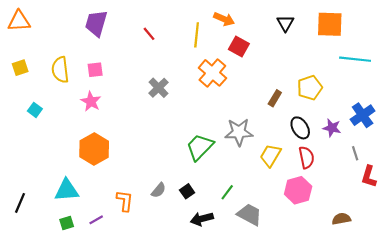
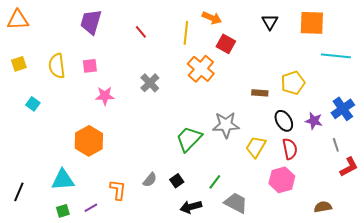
brown rectangle: (275, 98) -> (260, 93), turned 63
pink star: (91, 101) -> (105, 96), moved, turned -30
red L-shape: (369, 176) -> (349, 167), turned -135

